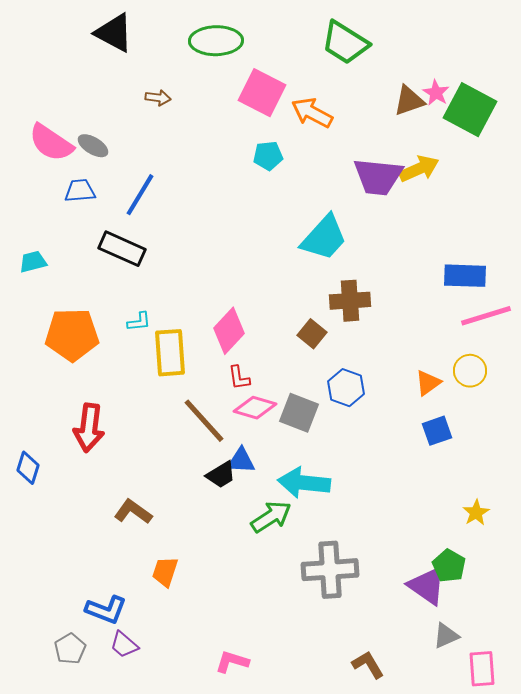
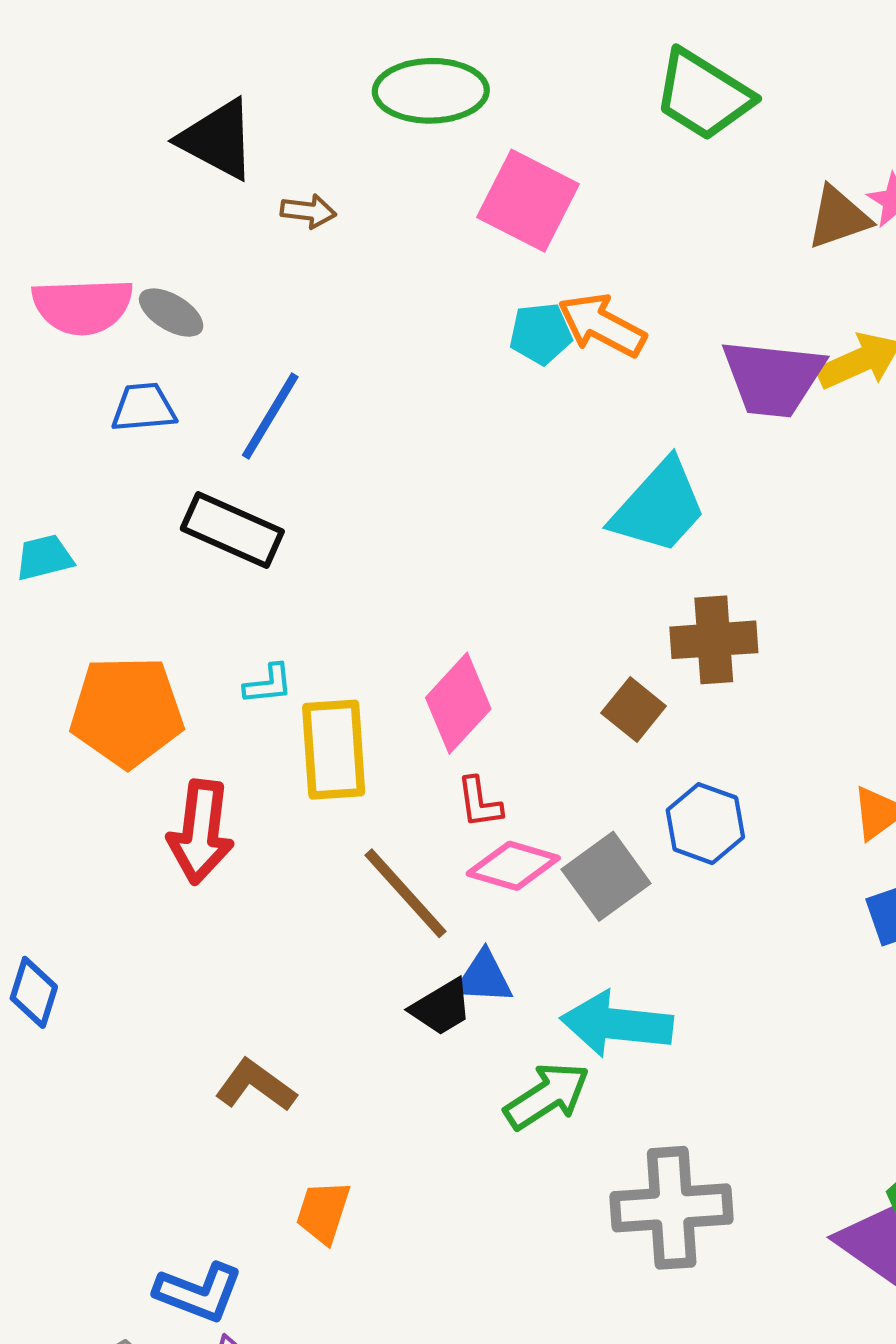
black triangle: (114, 33) -> (218, 139), moved
orange arrow: (312, 113) -> (602, 325), moved
pink semicircle: (51, 143) -> (82, 306), turned -36
gray square: (299, 413) -> (606, 876), turned 33
red arrow: (89, 428) -> (201, 832), moved

